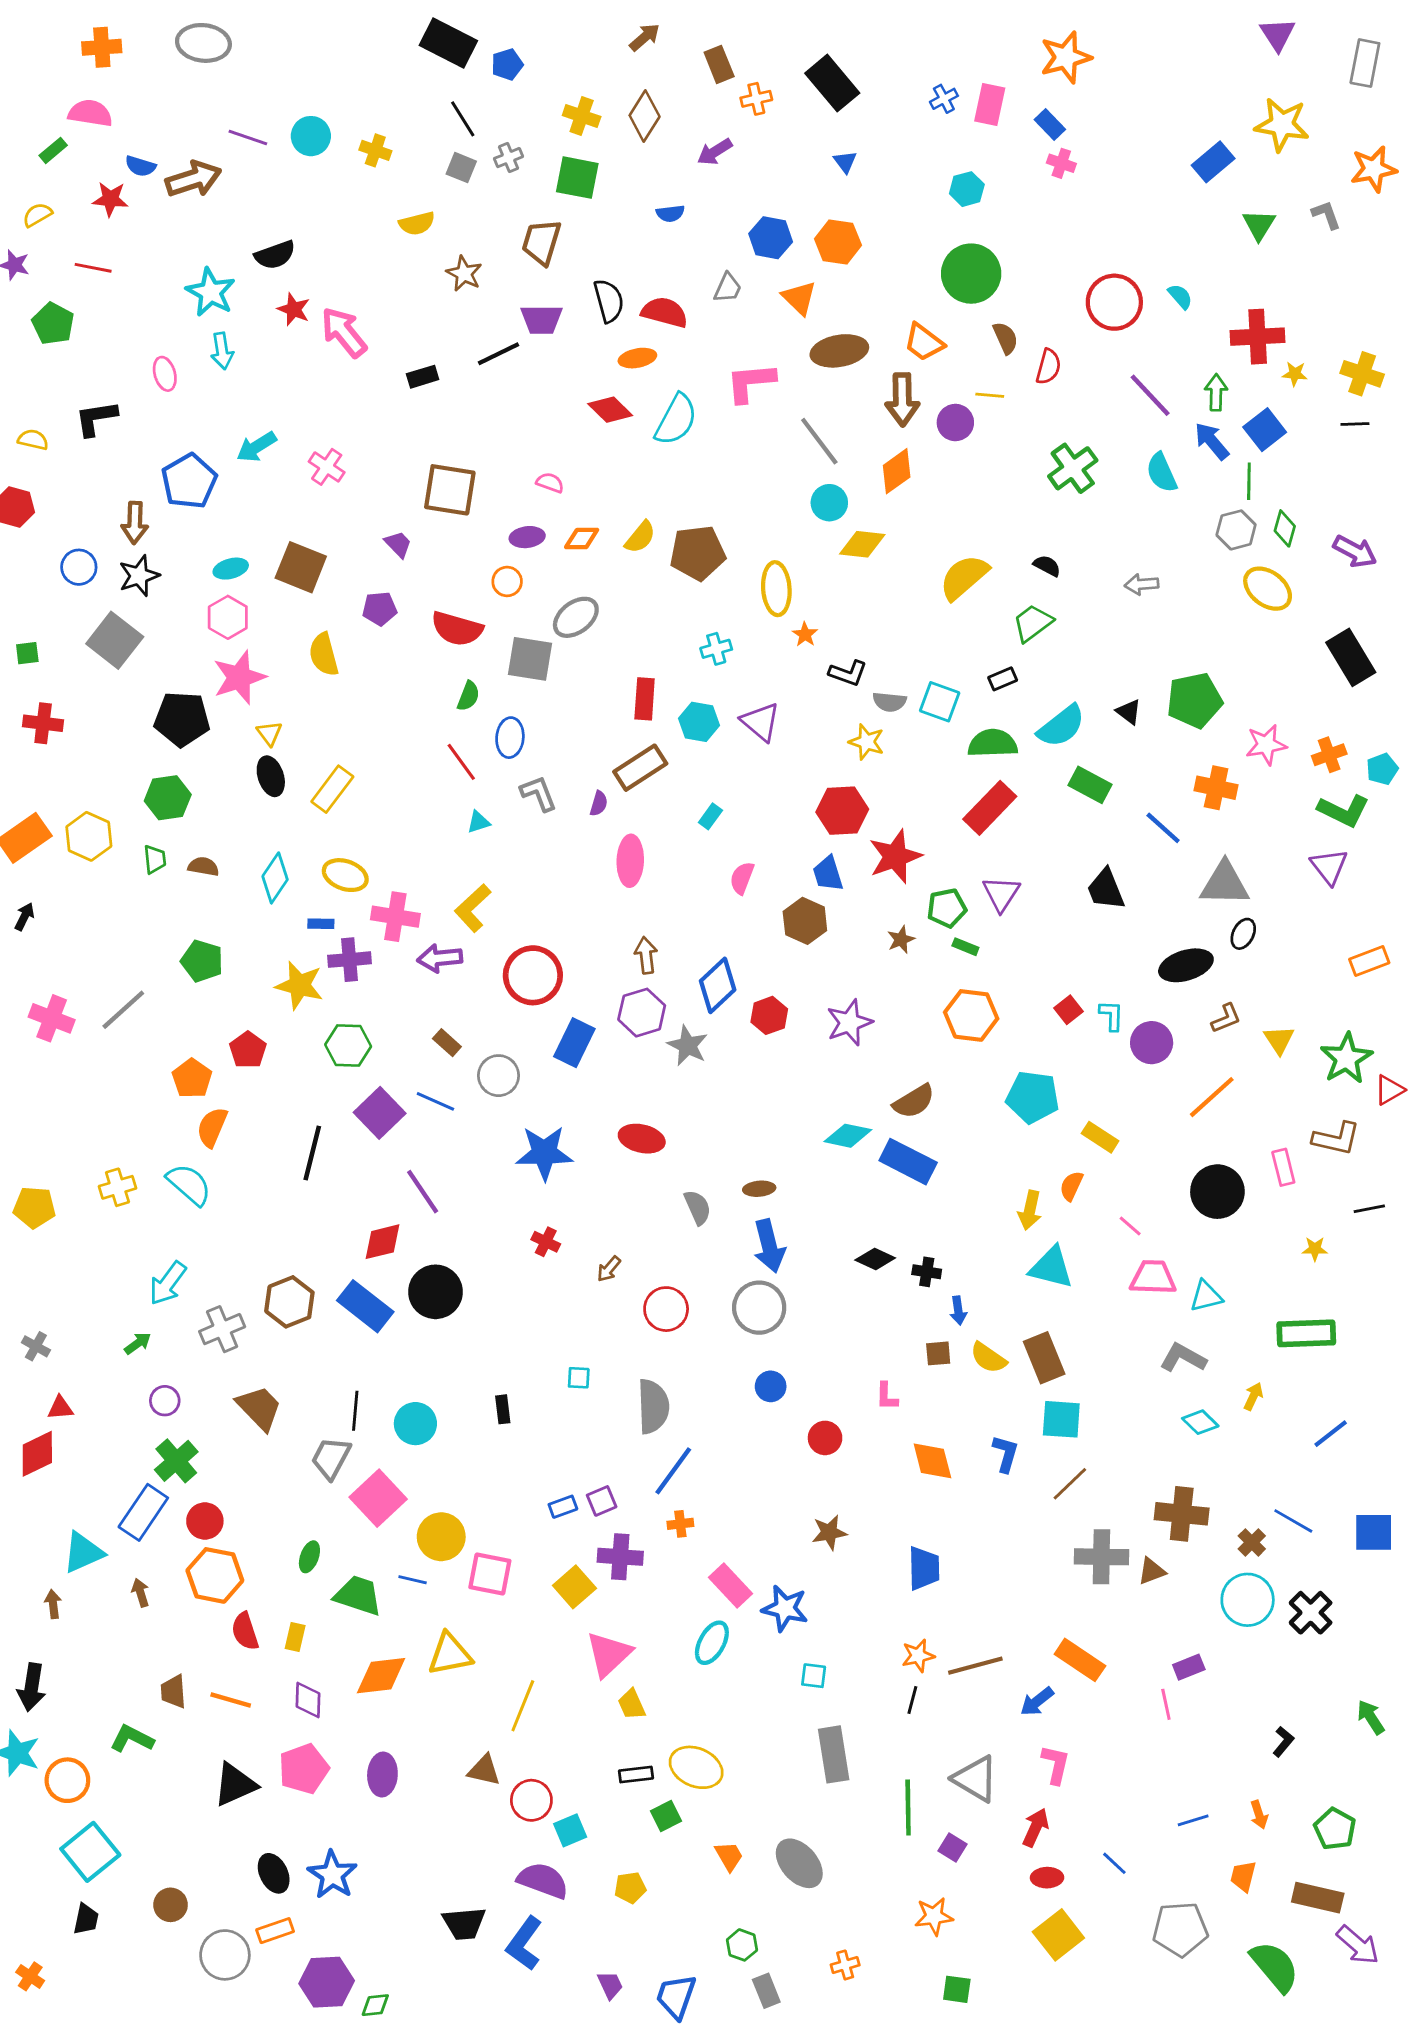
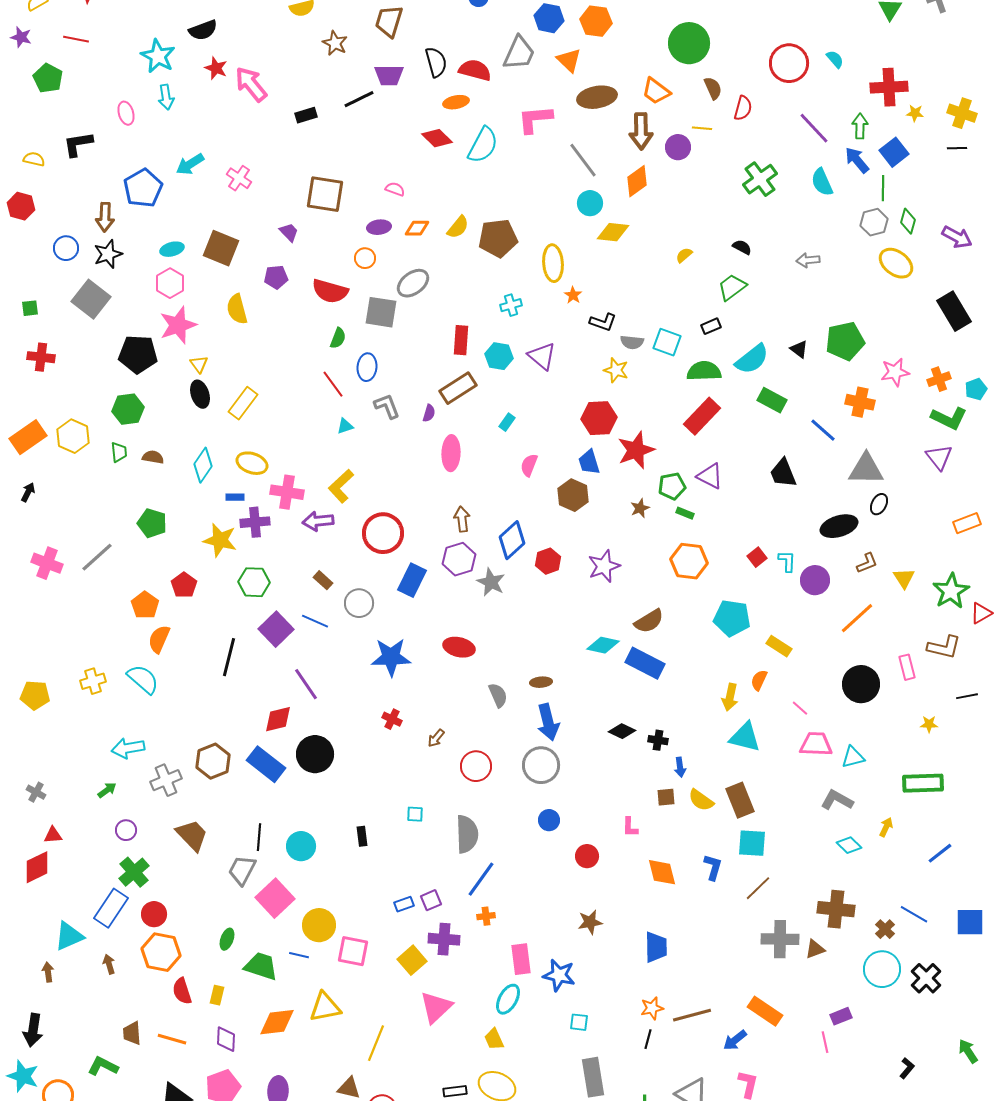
gray trapezoid: (728, 288) -> (519, 53), size x1.6
yellow semicircle: (964, 577) -> (684, 255), size x0.5
purple triangle: (1001, 894) -> (710, 476), turned -36
cyan arrow: (168, 1283) -> (128, 748), turned 44
pink rectangle: (731, 1585) -> (521, 959), turned 36
yellow trapezoid: (632, 1704) -> (494, 1039), moved

